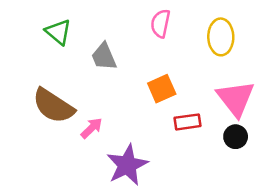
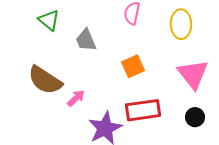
red rectangle: (188, 122) -> (143, 110), moved, size x1.6
black circle: (236, 137) -> (195, 117), moved

